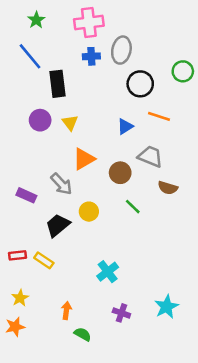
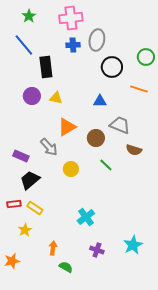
orange line: (159, 116) -> (139, 89), moved
yellow triangle: (70, 123) -> (56, 98), turned -40
blue triangle: (125, 126) -> (100, 101), turned 32
black trapezoid: (58, 225) -> (30, 180), moved
yellow star: (20, 298) -> (25, 230), moved

